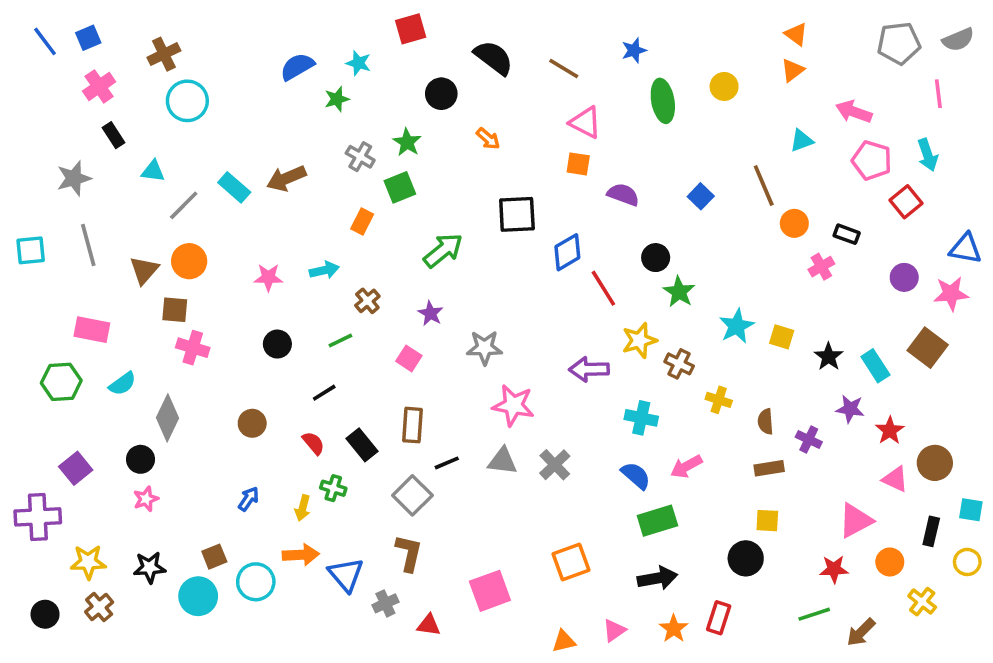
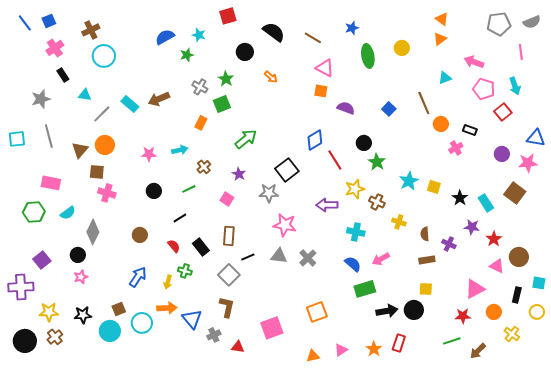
black square: (517, 214) -> (287, 170), moved, turned -35
blue arrow: (249, 499) -> (138, 277), size x1.5
black arrow: (657, 578) -> (387, 311), moved
black circle: (45, 614) -> (25, 341), size x1.5

